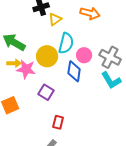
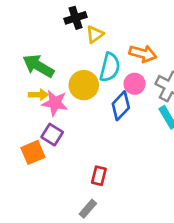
orange arrow: (90, 13) -> (143, 54), moved
blue diamond: (74, 71) -> (121, 106), turned 35
purple square: (46, 92) -> (52, 135), moved

